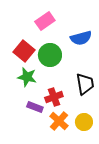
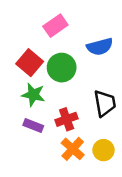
purple rectangle: (35, 107) -> (33, 125), moved

